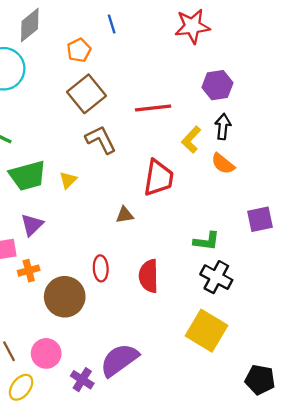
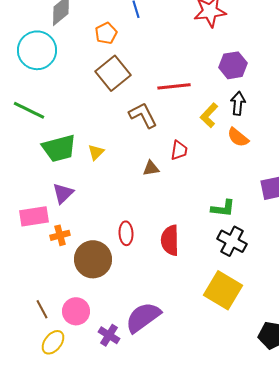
brown L-shape: (101, 140) -> (143, 115), moved
red trapezoid: (159, 178) -> (179, 150), size x0.6
brown triangle: (125, 215) -> (151, 168), moved

